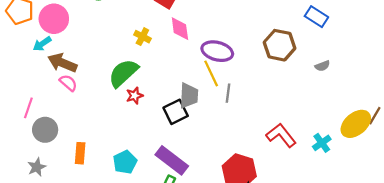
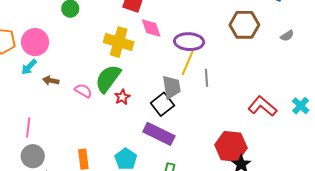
yellow cross: (142, 37) -> (119, 42), size x1.8
brown arrow: (62, 63) -> (51, 80), size x0.6
yellow line: (211, 73) -> (188, 63), turned 60
pink semicircle: (68, 83) -> (83, 91), moved
gray circle: (45, 130) -> (33, 156), moved
purple rectangle: (172, 160) -> (159, 134), moved

